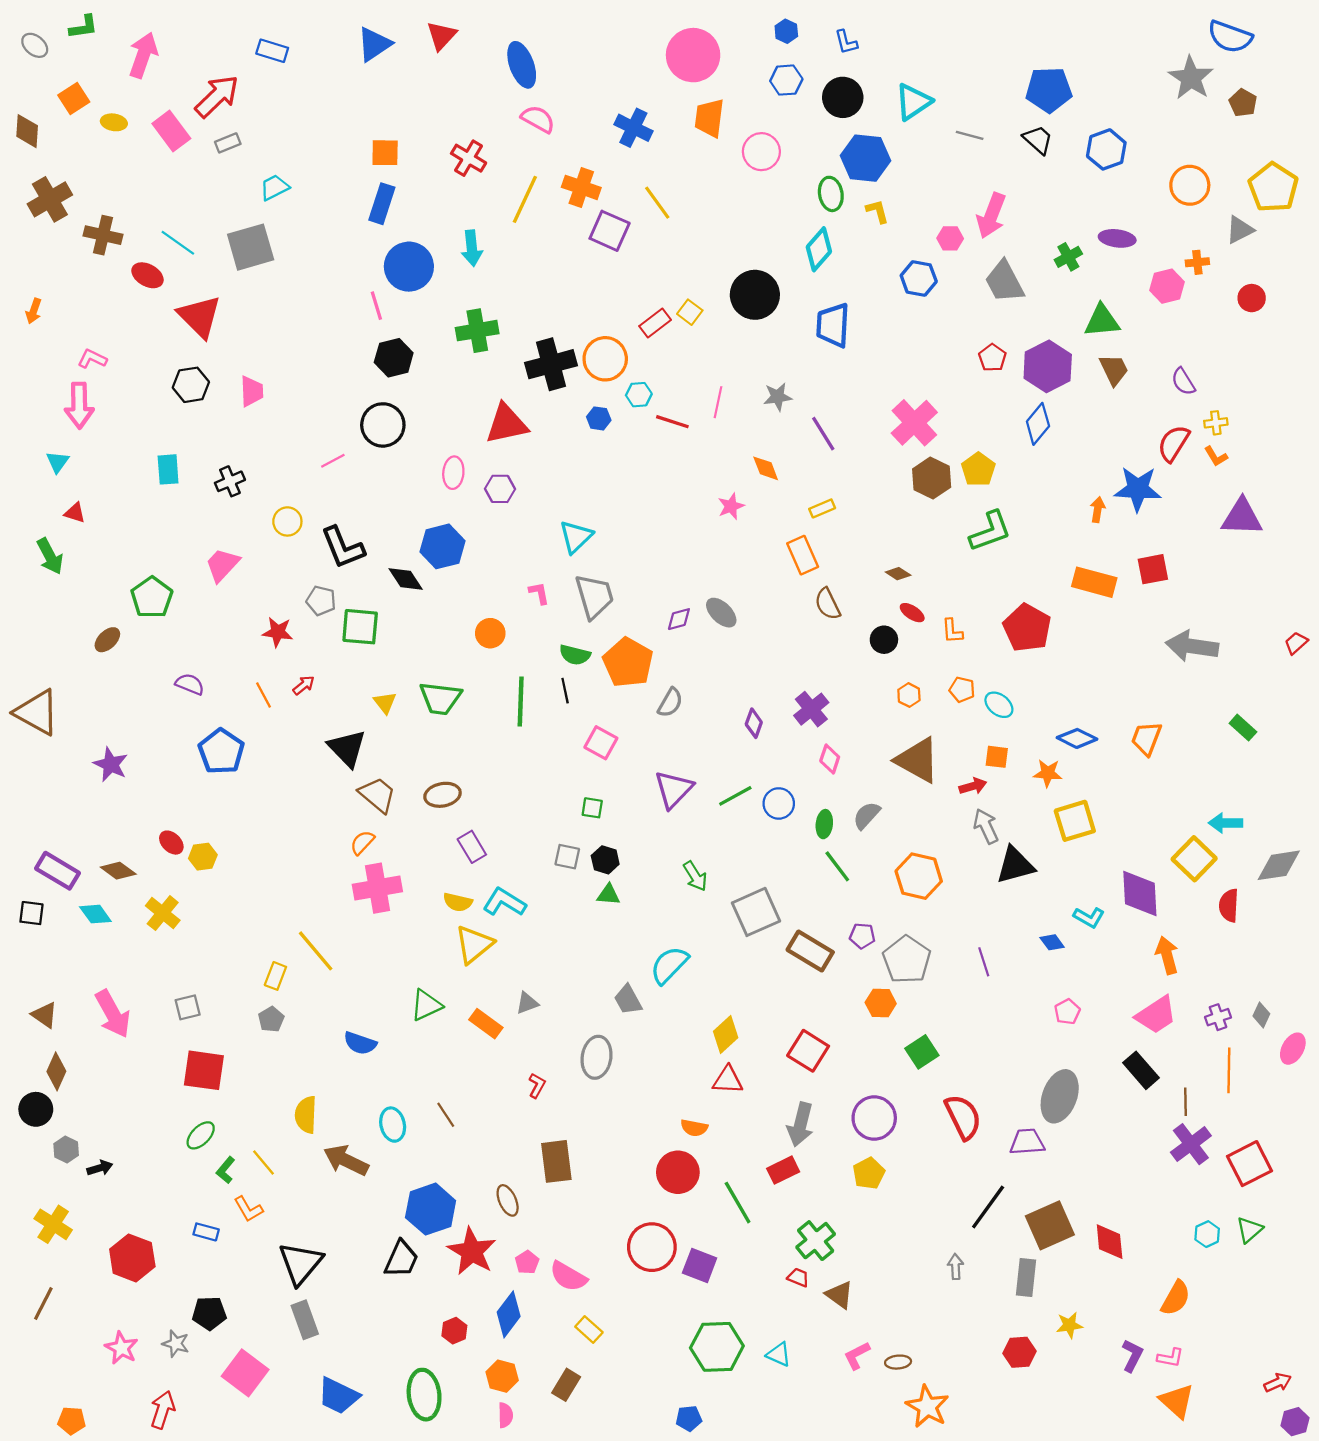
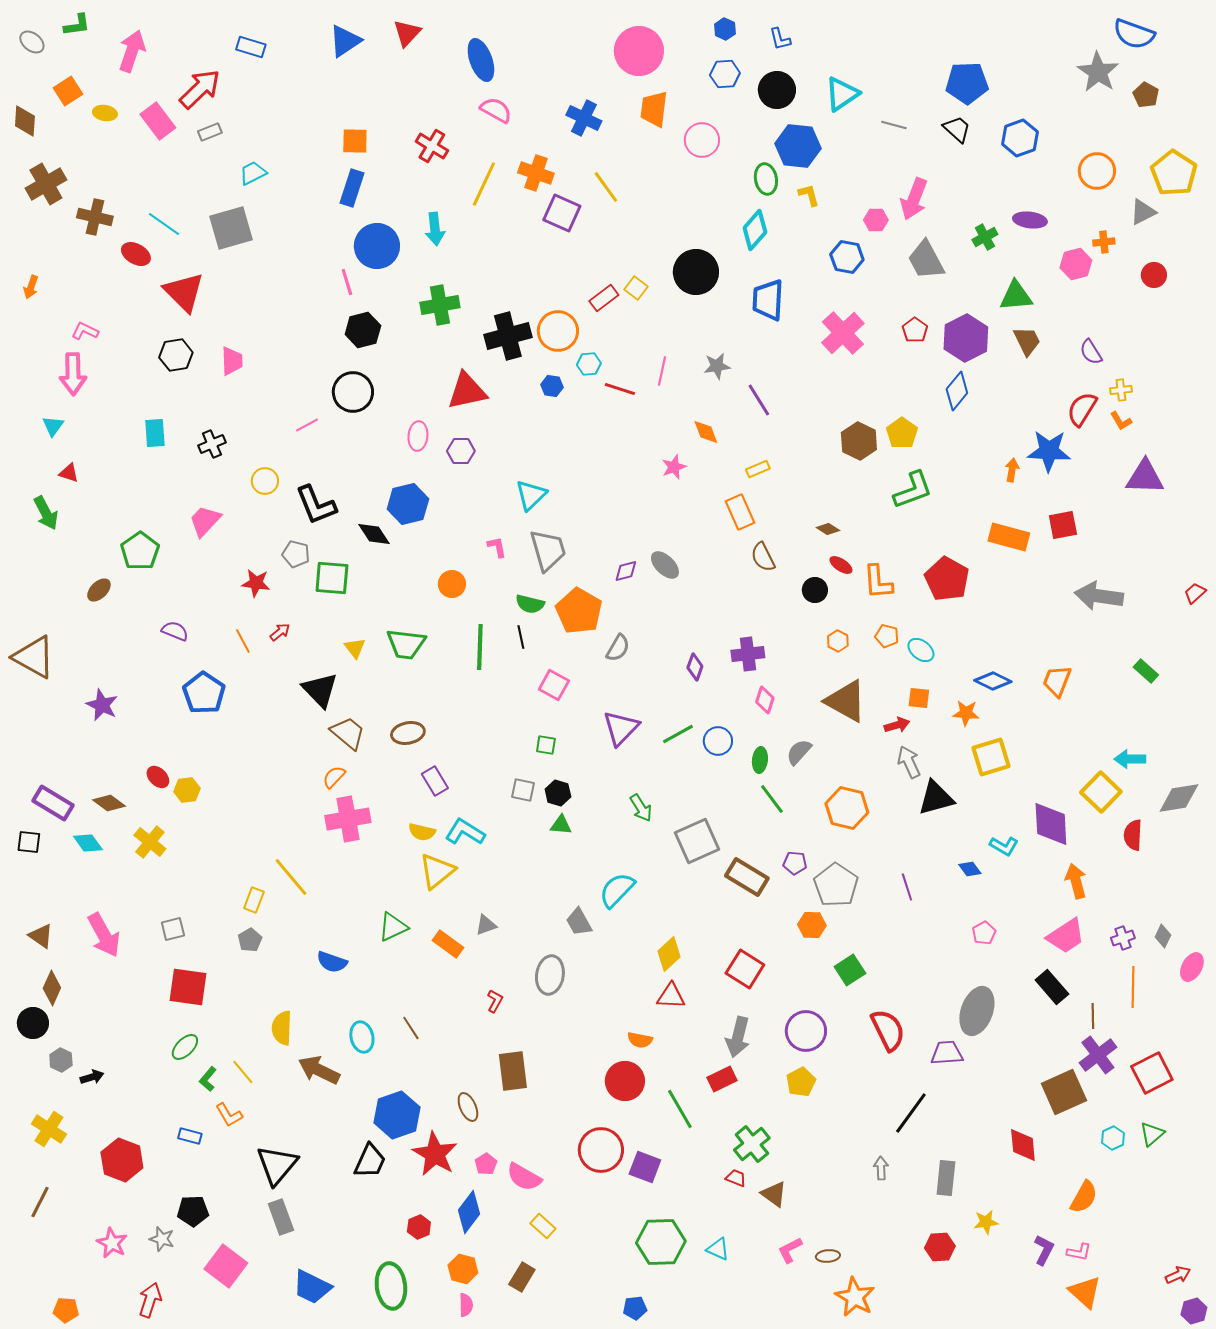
pink cross: (914, 423) -> (843, 333), moved
orange L-shape: (952, 631) -> (878, 582), size x1.5
purple cross: (811, 709) -> (748, 654), turned 32
brown square: (1050, 1225) -> (1064, 1092), moved

